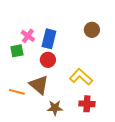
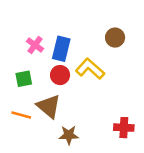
green square: (17, 51) -> (24, 79), moved
yellow L-shape: (81, 77) -> (90, 69), moved
red cross: (87, 104) -> (124, 128), moved

